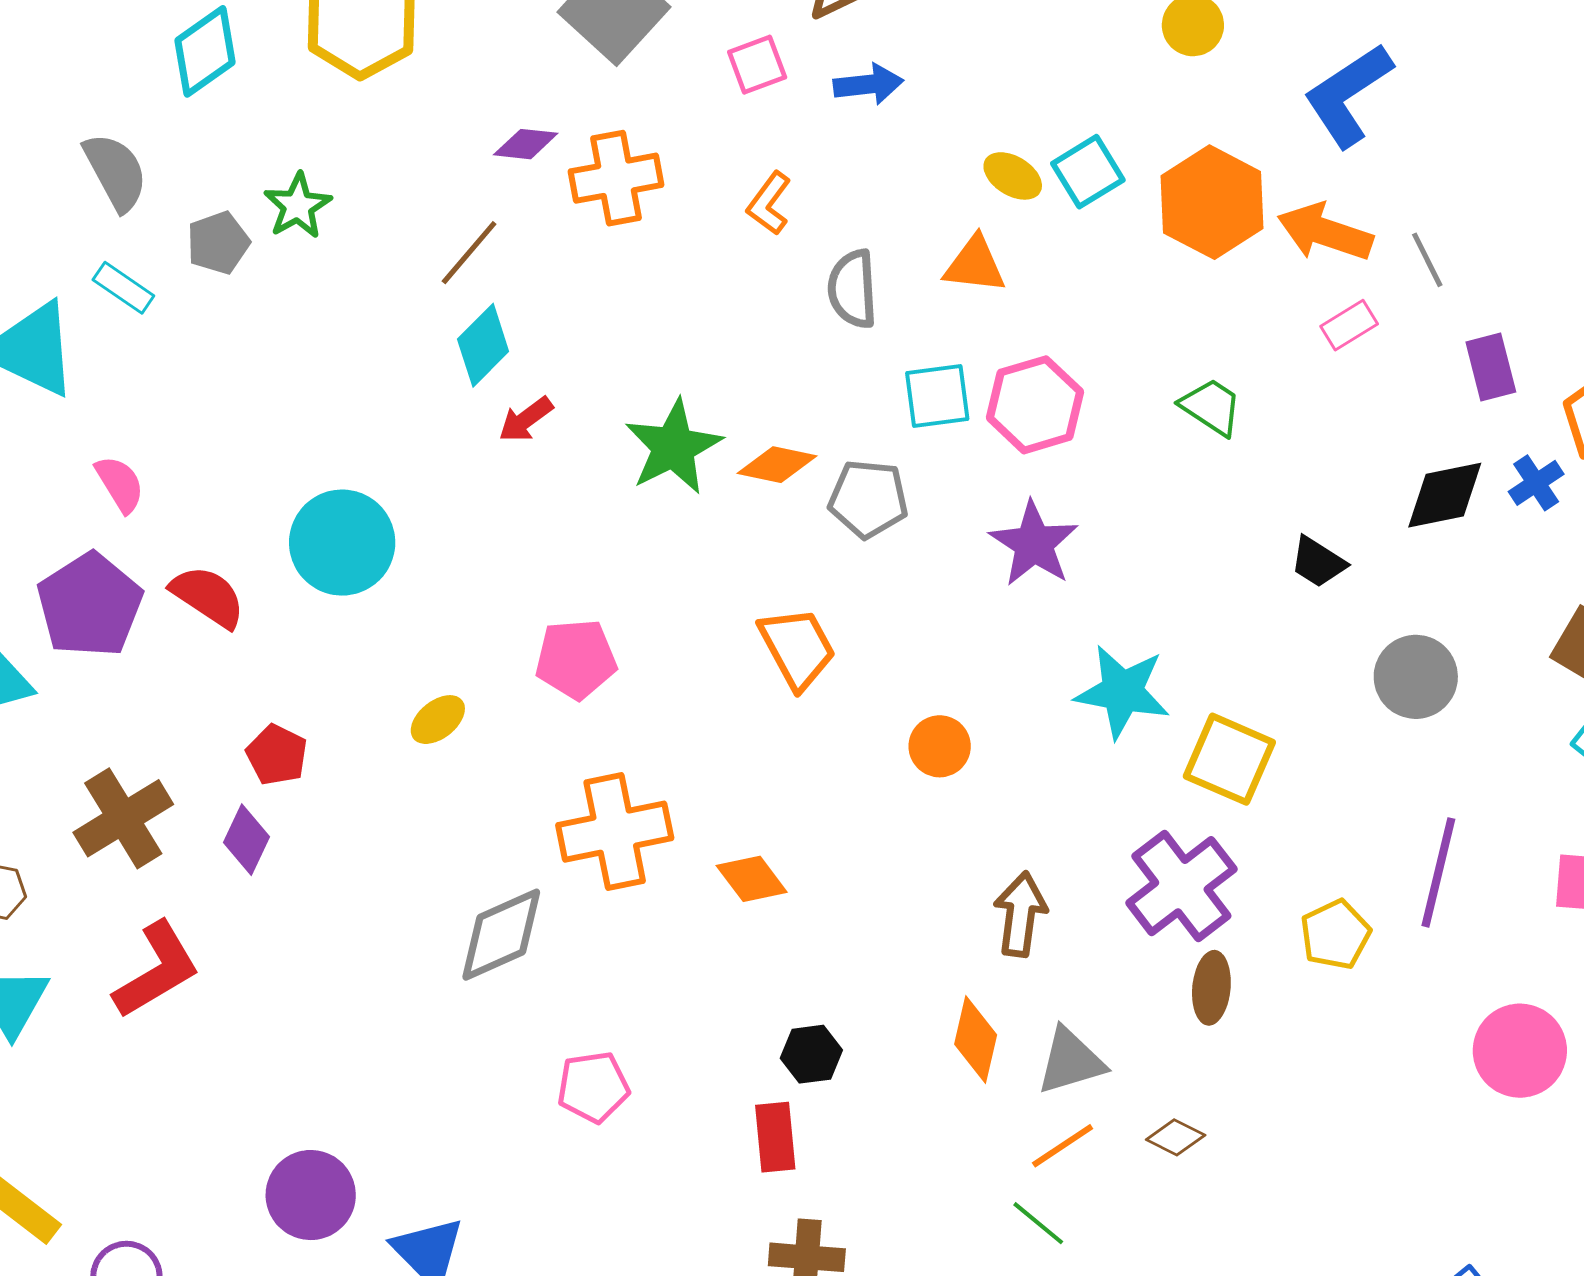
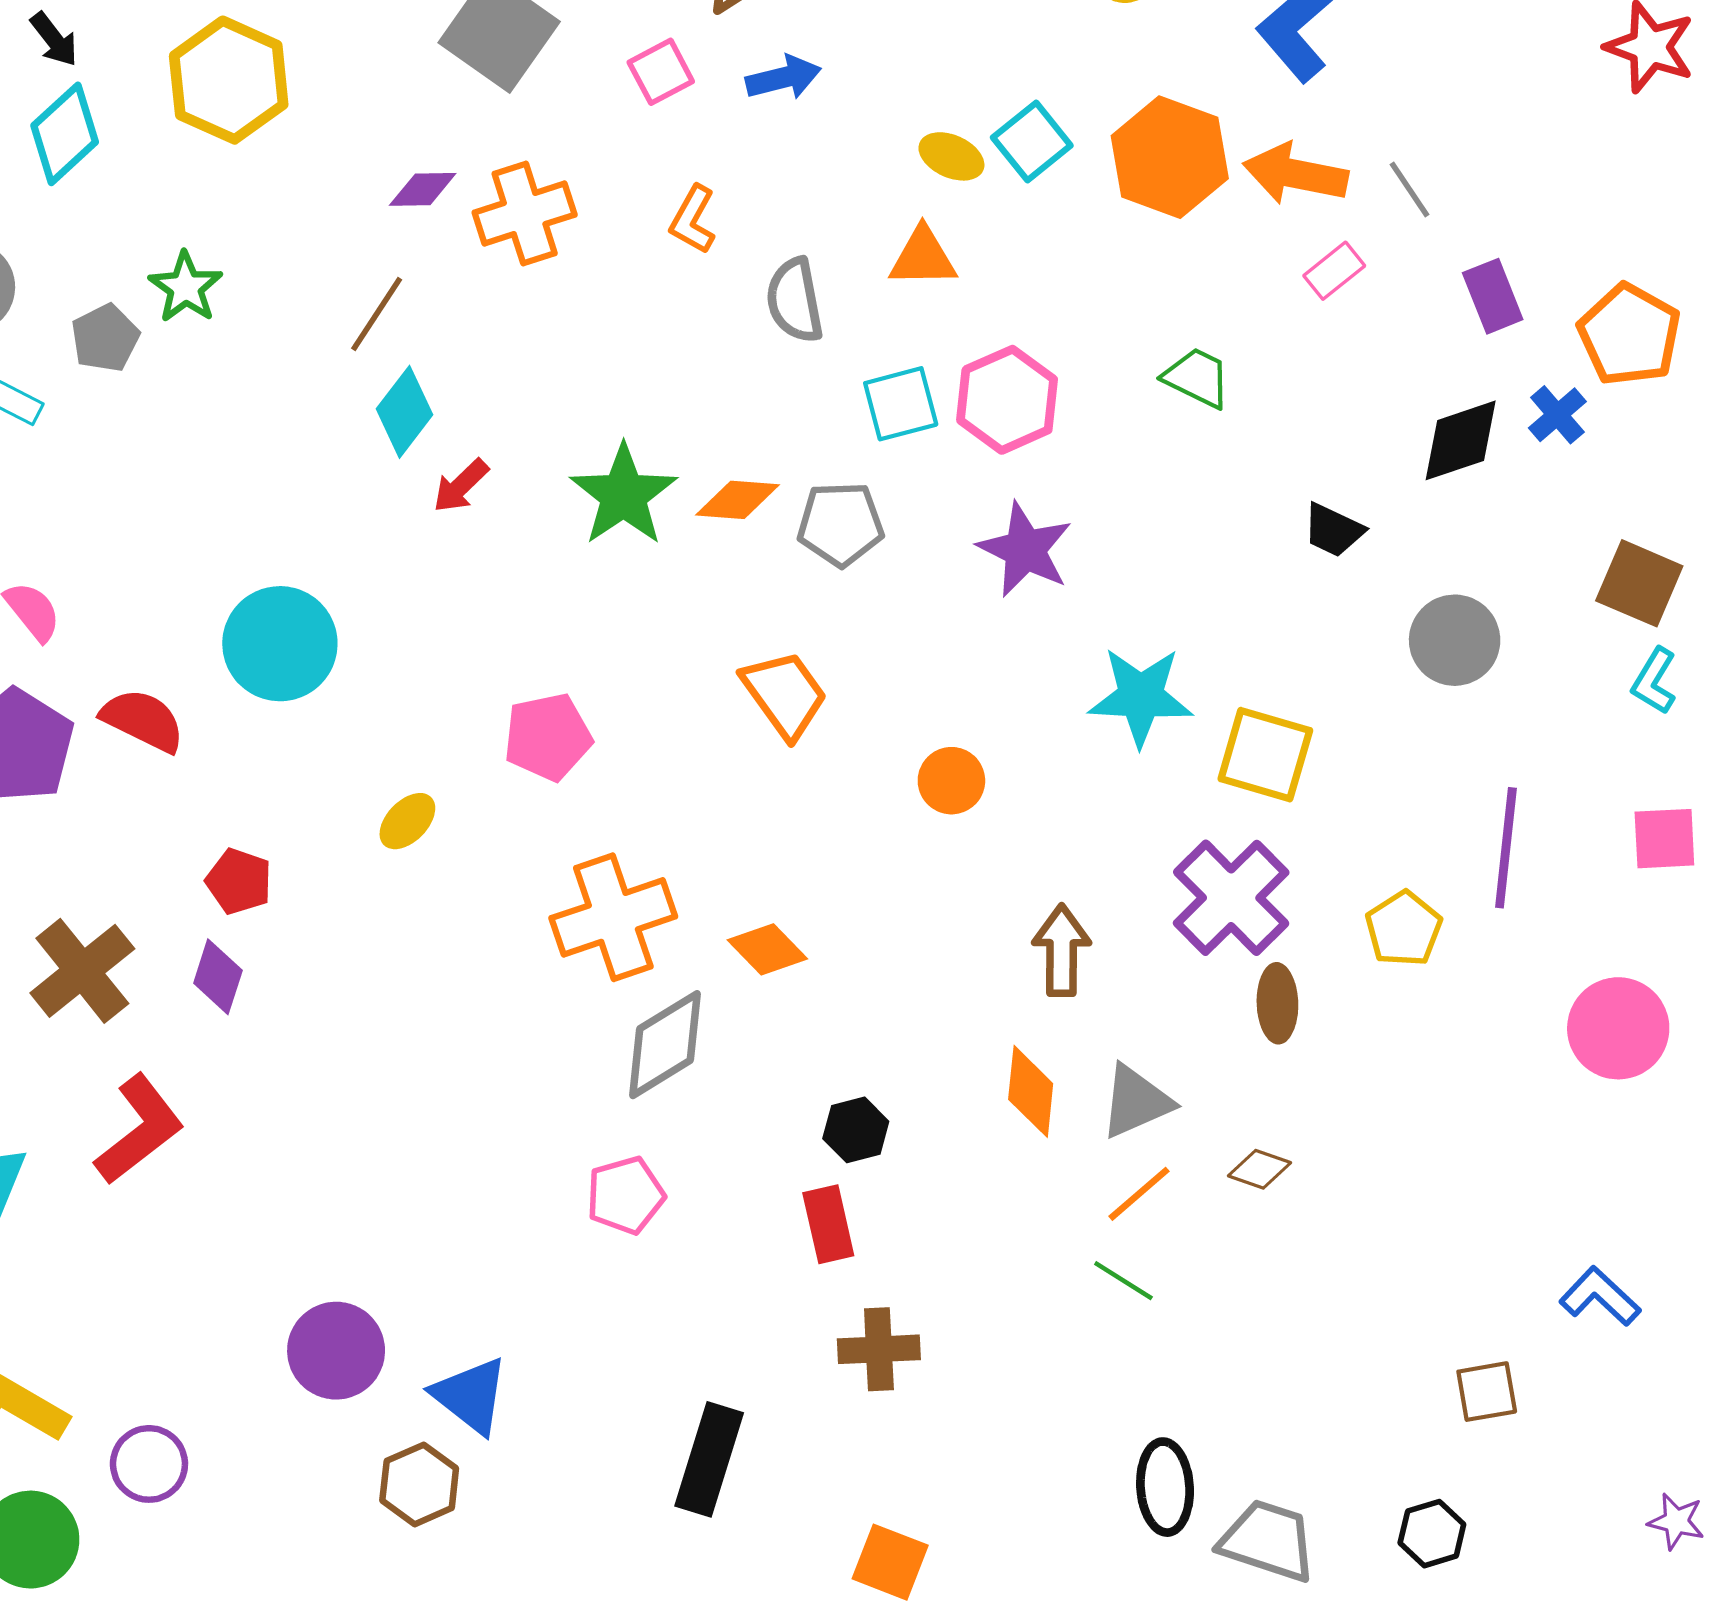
gray diamond: (501, 935) -> (665, 1045), moved

